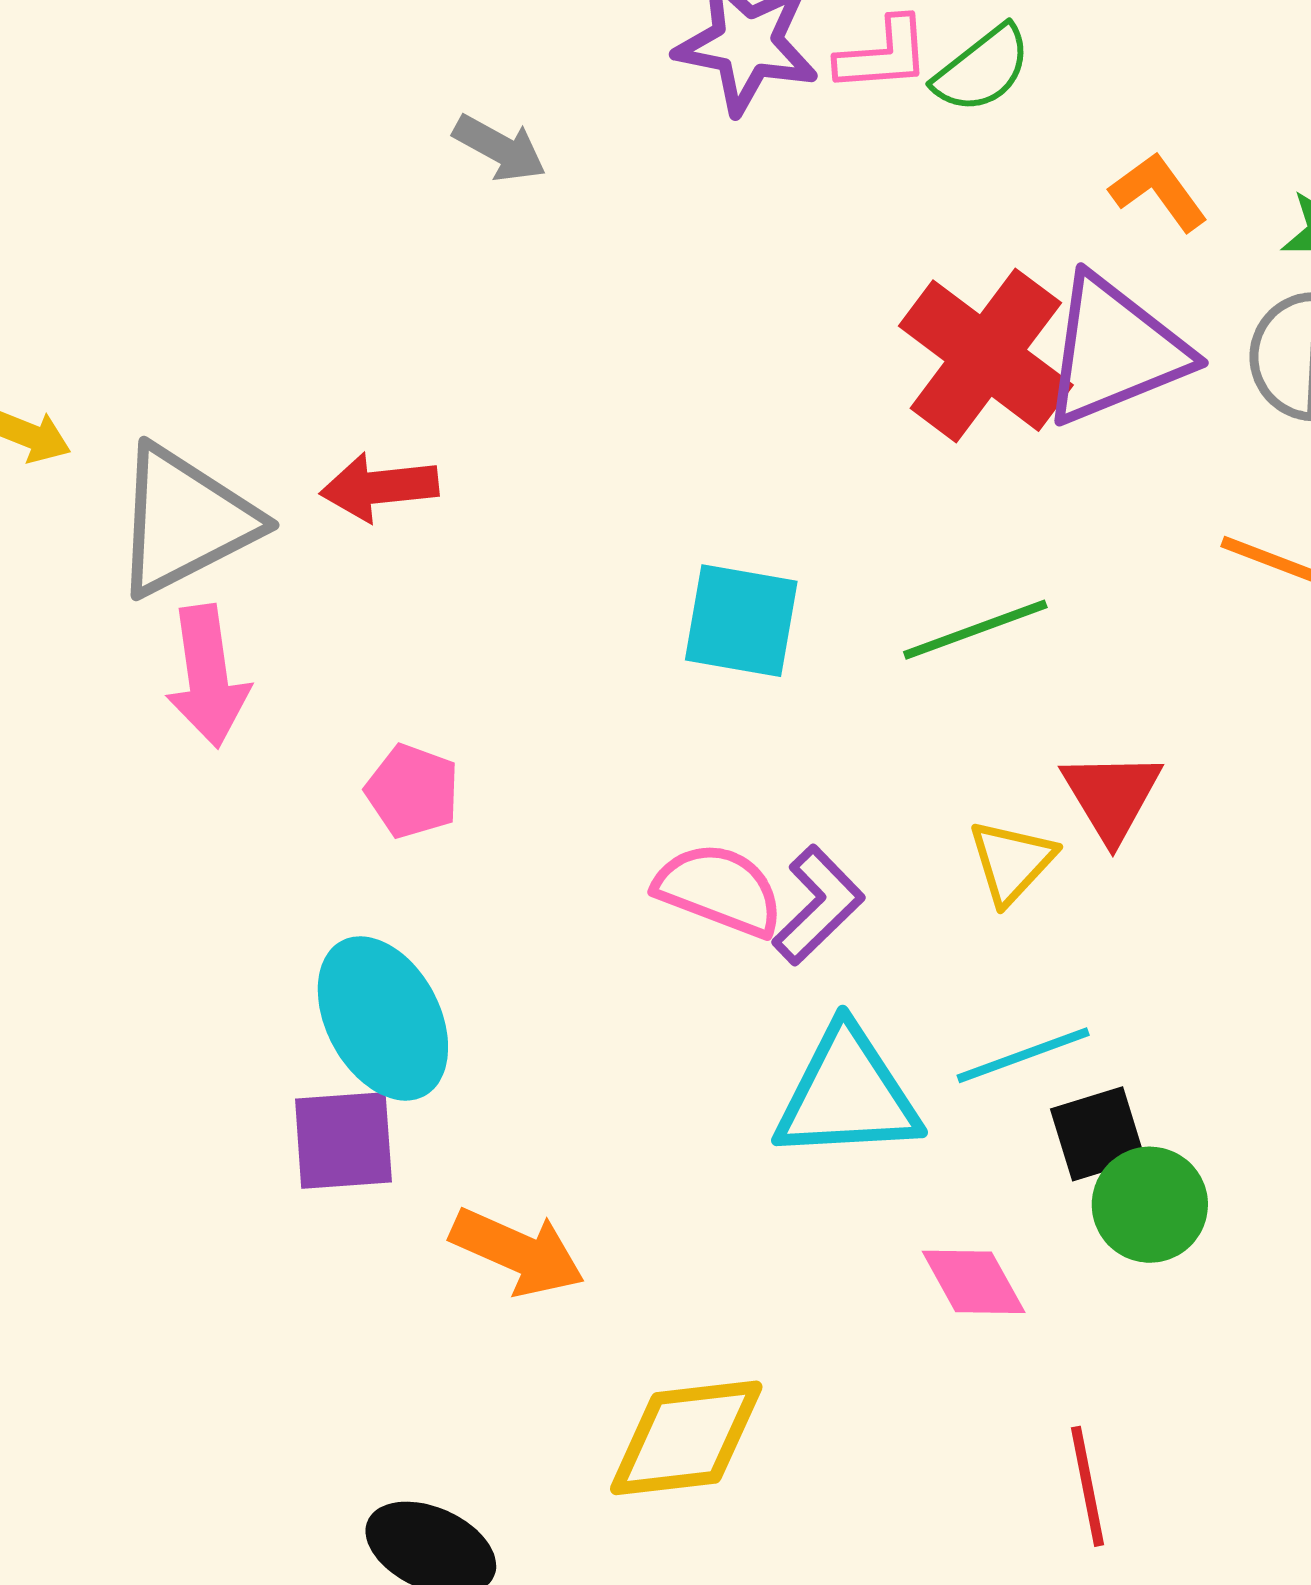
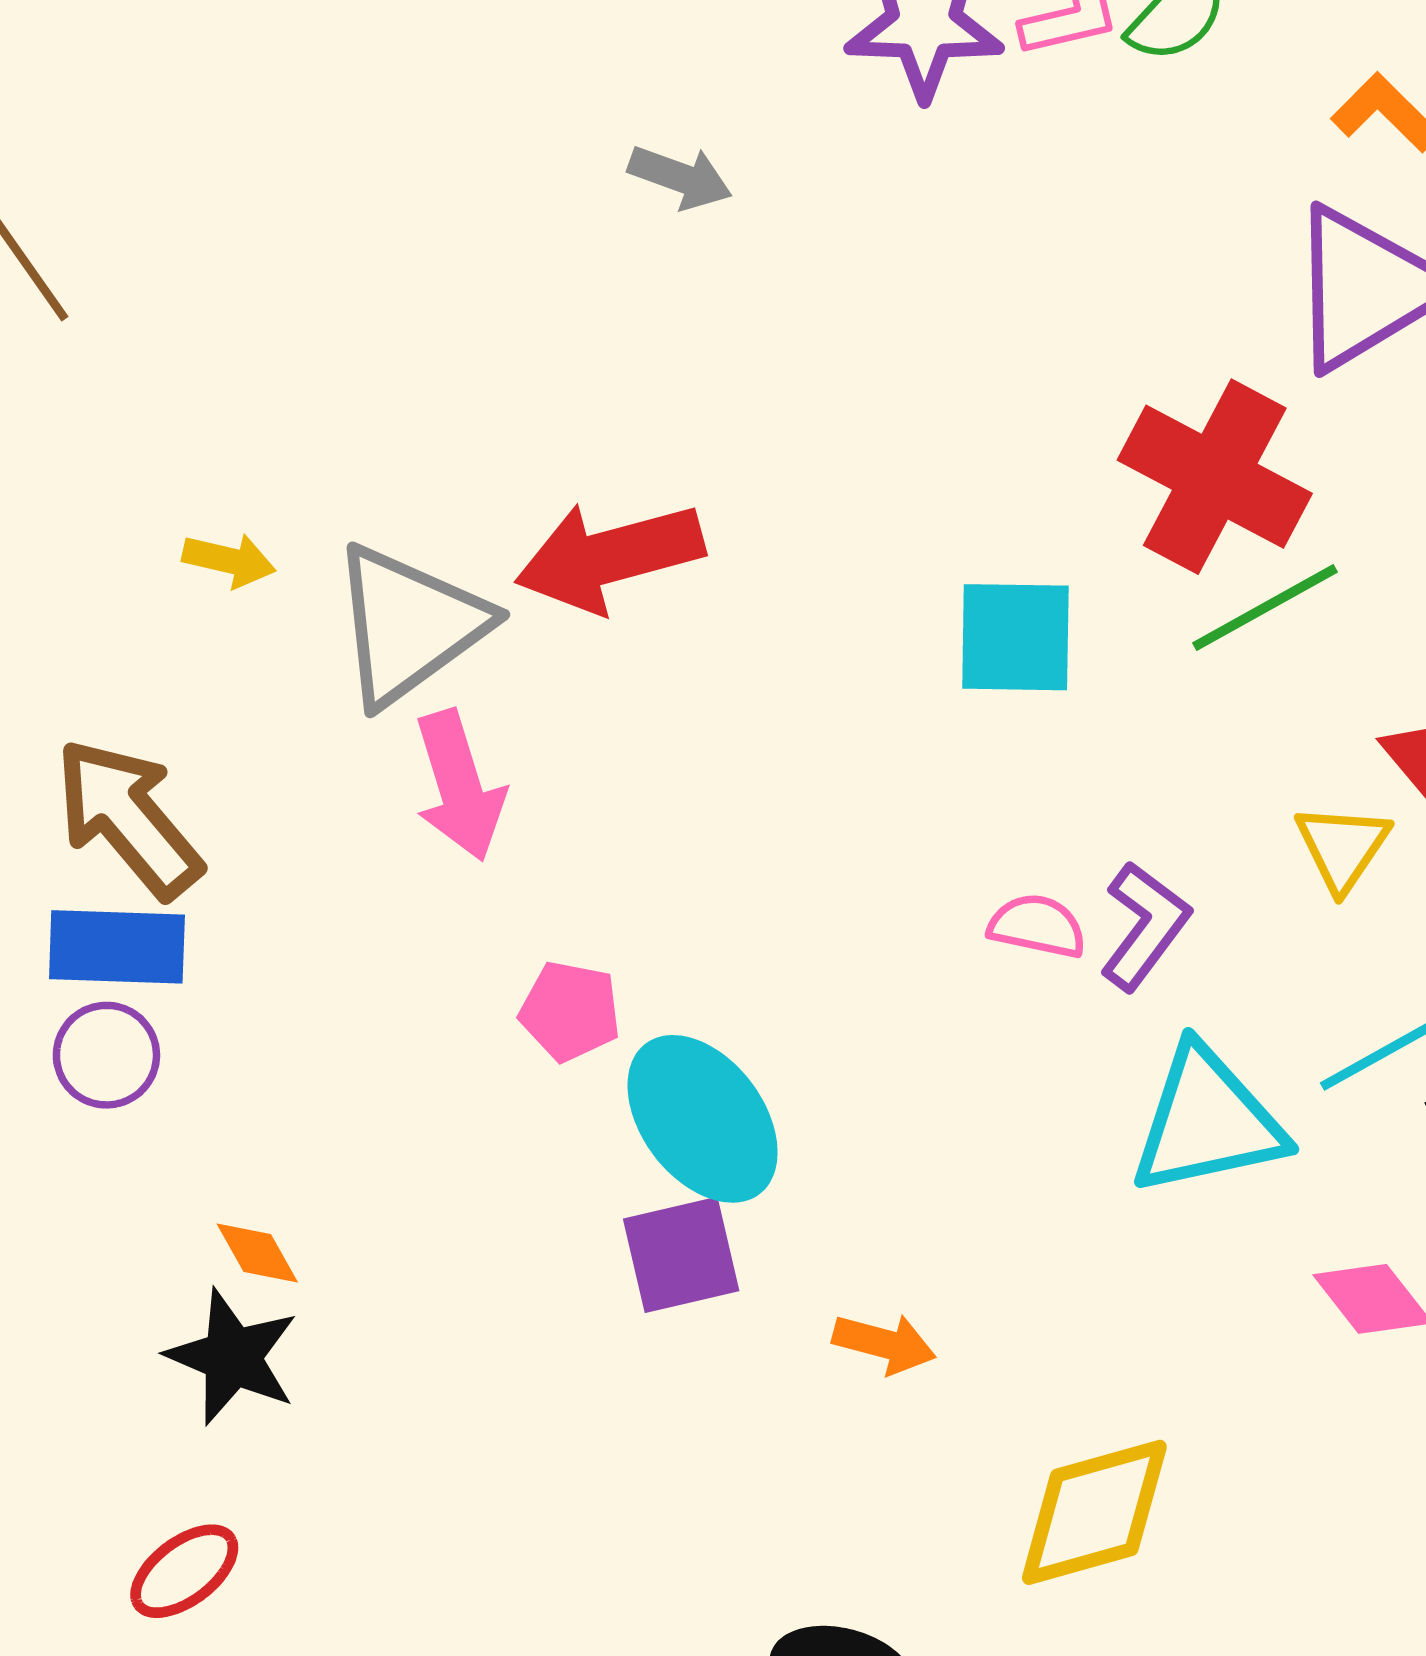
red cross: (986, 356) -> (1215, 477), moved
red arrow: (379, 487) -> (610, 557), size x1.5
pink pentagon: (412, 791) -> (570, 1011), moved
pink semicircle: (719, 890) -> (1037, 926), size x0.7
orange arrow: (518, 1252) -> (884, 1344), size x0.7

